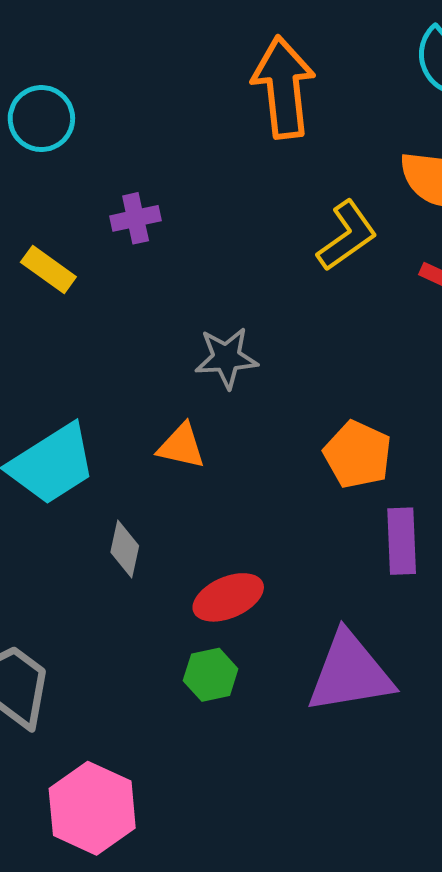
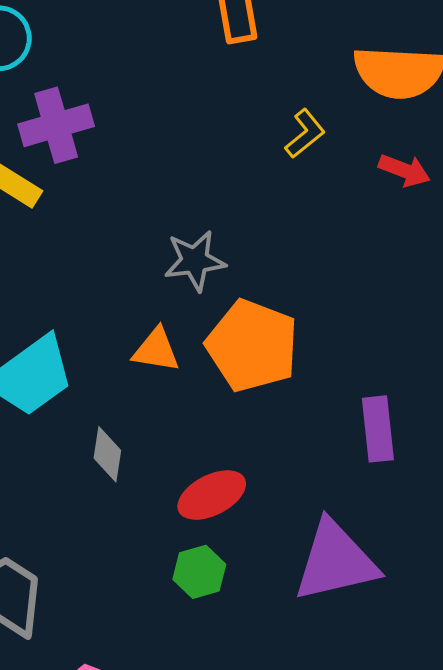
purple cross: (136, 218) -> (56, 125), moved, size x1.5
yellow L-shape: (347, 236) -> (305, 134), size x0.7
orange pentagon: (358, 455) -> (252, 346), moved, size x1.4

